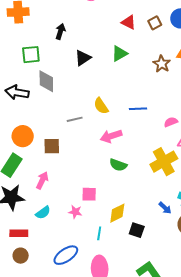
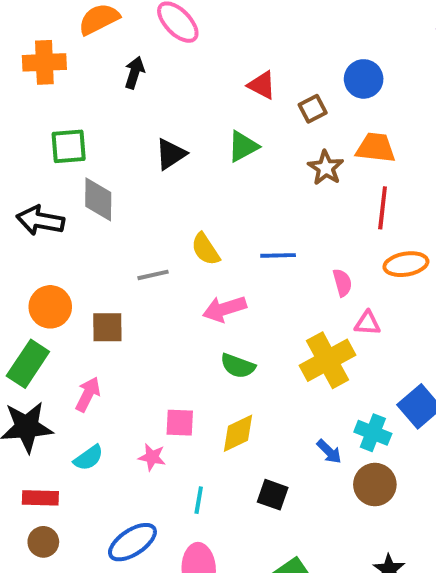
brown square: (155, 23) -> (313, 109), moved
black arrow: (60, 31) -> (134, 73), moved
pink semicircle: (171, 122) -> (342, 283), turned 96
yellow diamond: (117, 213) -> (238, 433), moved

